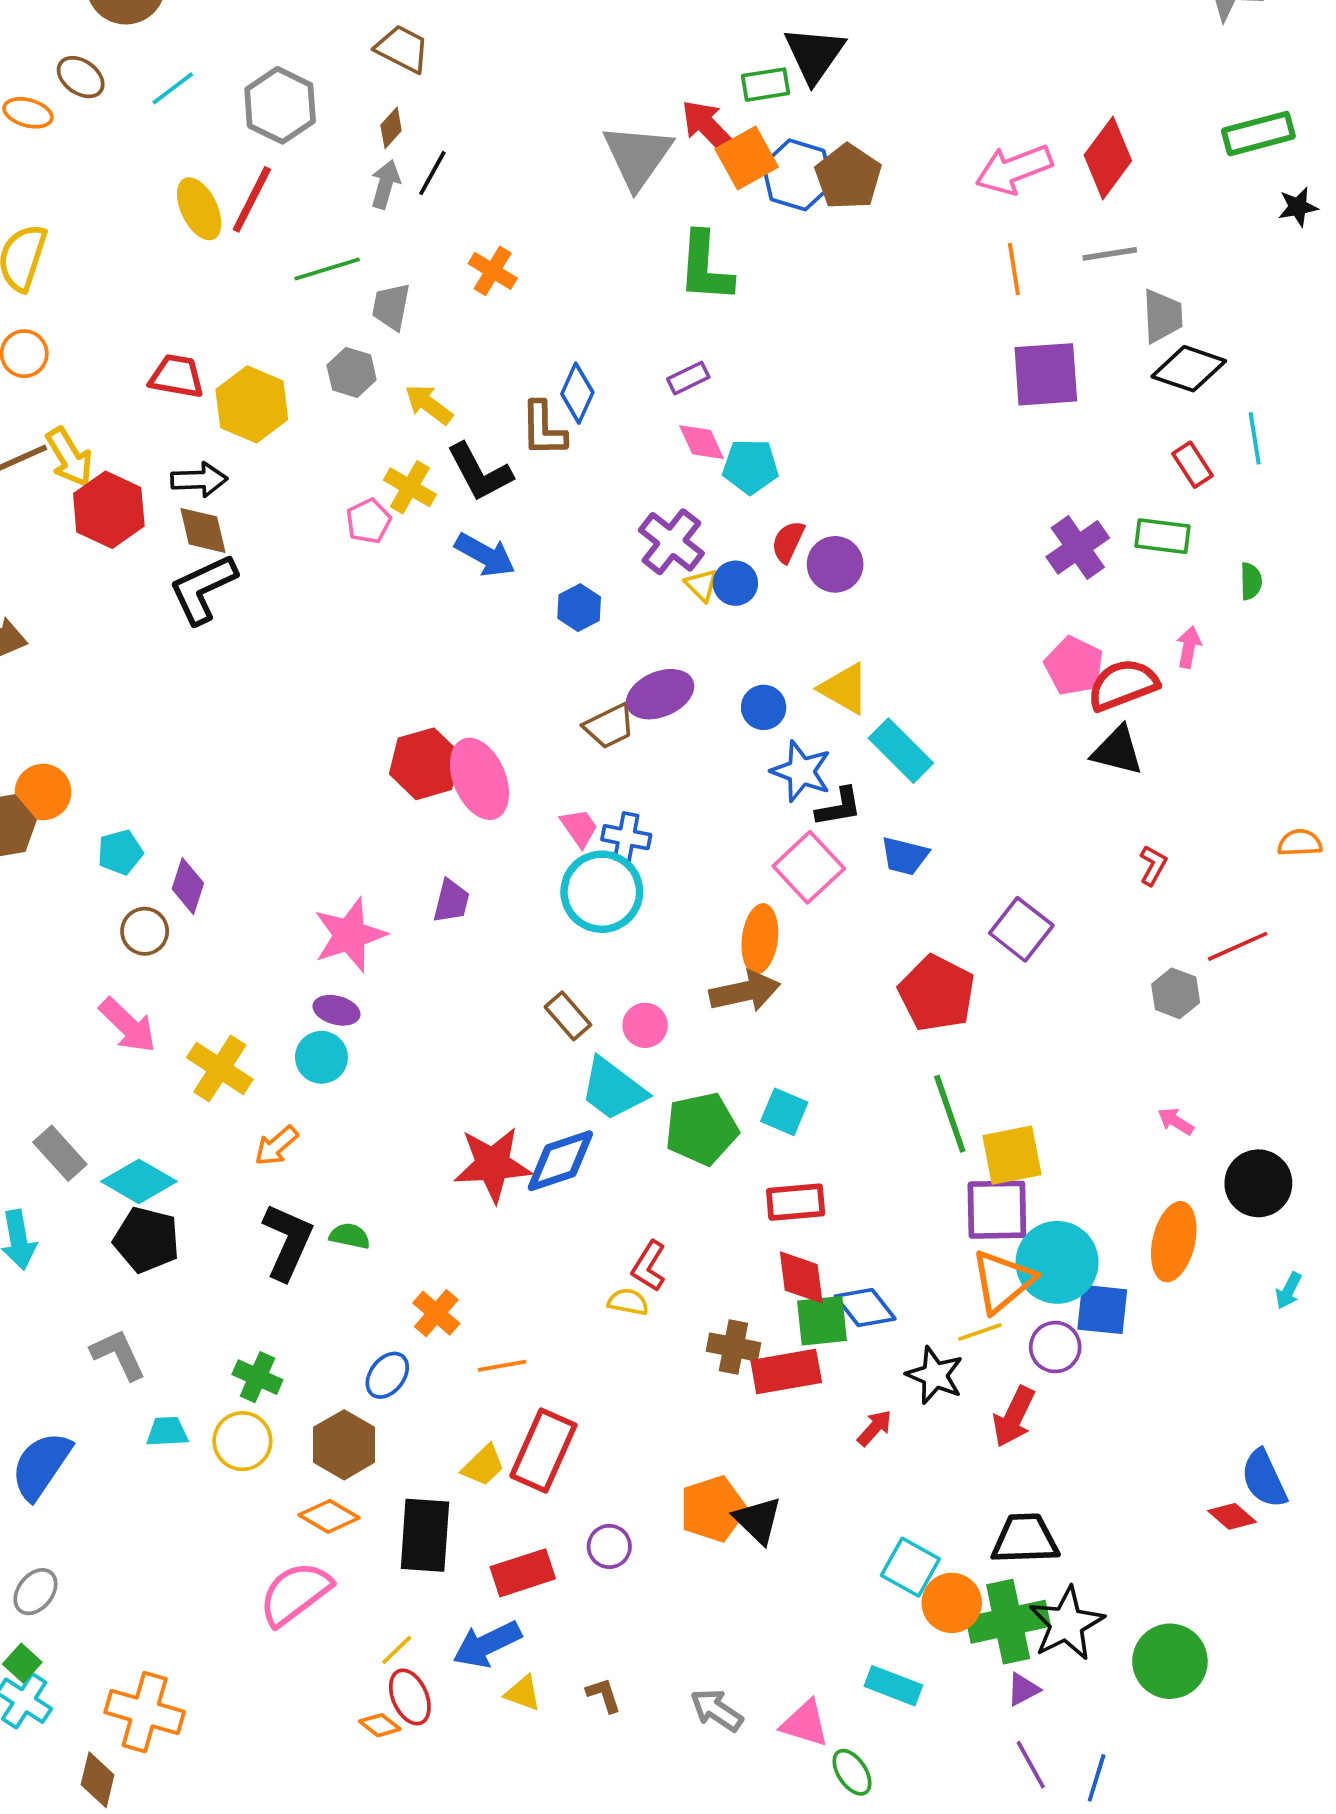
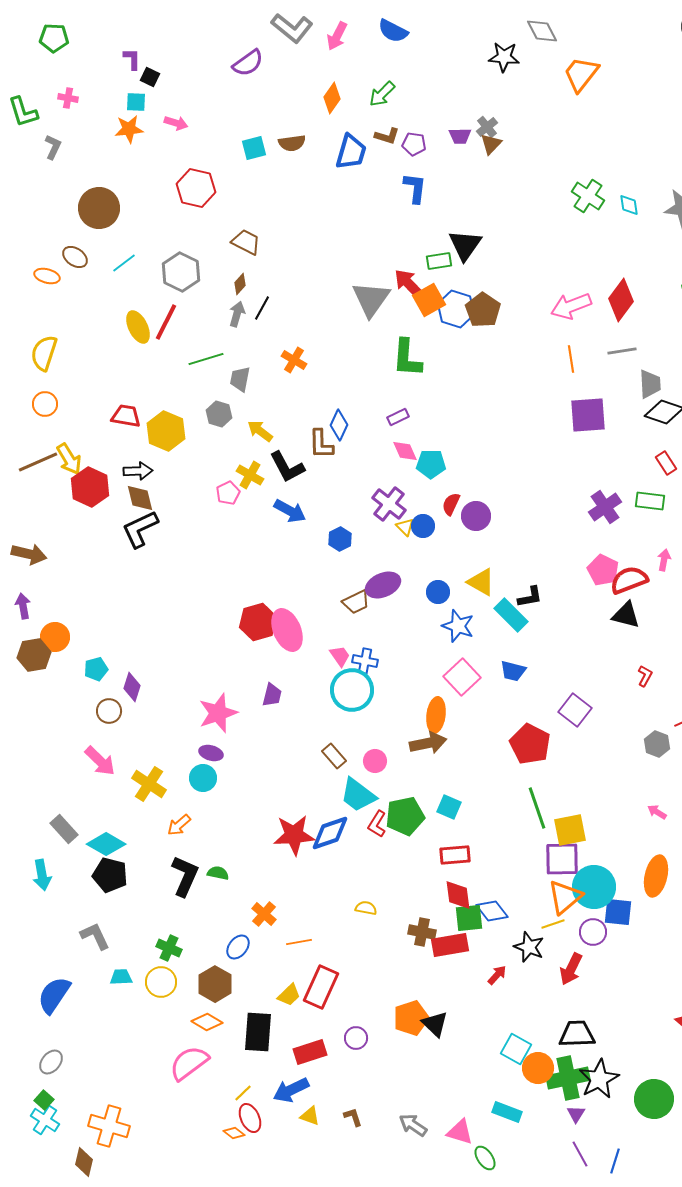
black L-shape: (839, 807) -> (530, 597), moved
red L-shape: (649, 1266) -> (377, 824), moved
purple triangle: (1023, 1689) -> (576, 1114), turned -30

